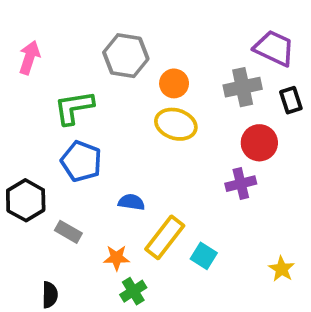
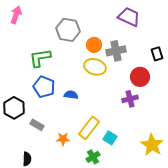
purple trapezoid: (274, 48) -> (129, 17), moved
pink arrow: (29, 57) -> (16, 15), moved
gray cross: (243, 87) -> (116, 51), moved
blue semicircle: (131, 202) -> (71, 95), moved
yellow star: (282, 269) -> (152, 145), size x1.6
green cross: (133, 291) -> (93, 157), moved

